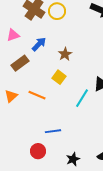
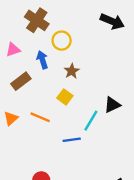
yellow circle: (57, 11) -> (62, 41), moved
blue arrow: (39, 44) -> (42, 60), turned -63
blue line: (53, 131) -> (72, 140), moved

